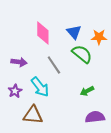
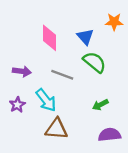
orange star: (99, 37) -> (114, 22), moved
gray line: (54, 65) -> (62, 75), turned -36
brown triangle: (33, 115) -> (56, 129), moved

